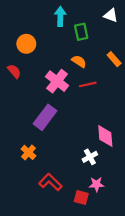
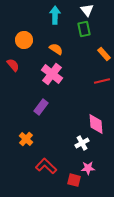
white triangle: (111, 15) -> (87, 10), moved, turned 32
green rectangle: (81, 32) -> (84, 29), moved
orange semicircle: (79, 61) -> (56, 49), moved
red line: (88, 84) -> (102, 81), moved
purple rectangle: (45, 117) -> (41, 107), size x0.7

